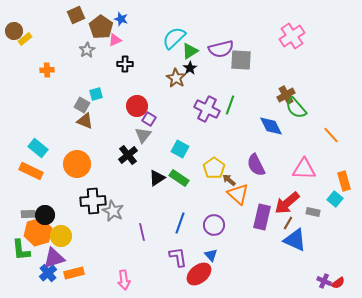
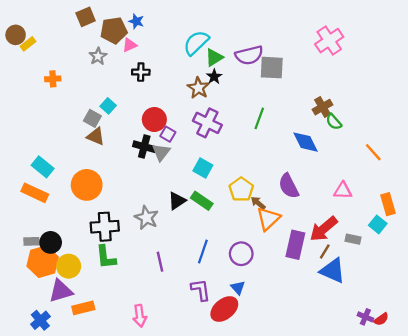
brown pentagon: (101, 27) -> (114, 30), turned 30
cyan square: (96, 94) -> (108, 106), turned -32
green semicircle: (296, 108) -> (334, 122), size x0.7
purple cross: (207, 109) -> (207, 123), moved
black cross: (128, 155) -> (144, 147), moved, turned -36
pink triangle: (304, 169) -> (343, 191), size x0.7
orange triangle: (238, 194) -> (268, 219), turned 35
gray star: (113, 211) -> (146, 218), moved
green L-shape: (21, 250) -> (106, 257), moved
blue cross: (48, 273) -> (40, 320), moved

